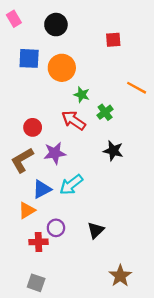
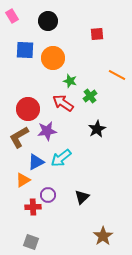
red circle: (33, 127) -> (28, 109), size x1.5
black star: (113, 151) -> (97, 129), turned 30

